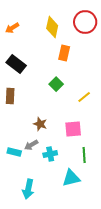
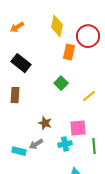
red circle: (85, 22) -> (88, 36), moved
cyan cross: (50, 154) -> (65, 144), moved
green line: (84, 155) -> (94, 146), moved

